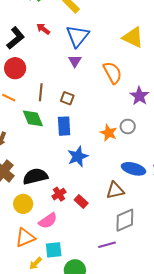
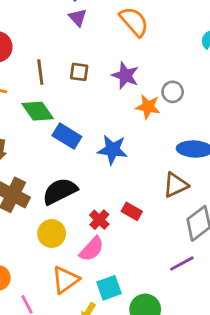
purple star: (139, 96) -> (125, 75), moved
blue rectangle: (64, 126) -> (67, 136), moved, turned -42
blue star: (78, 156) -> (113, 150), turned -30
red cross: (59, 194) -> (99, 220), moved

